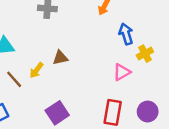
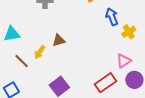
pink triangle: (122, 72) -> (124, 61), moved
red rectangle: (113, 112) -> (105, 83), turned 50

